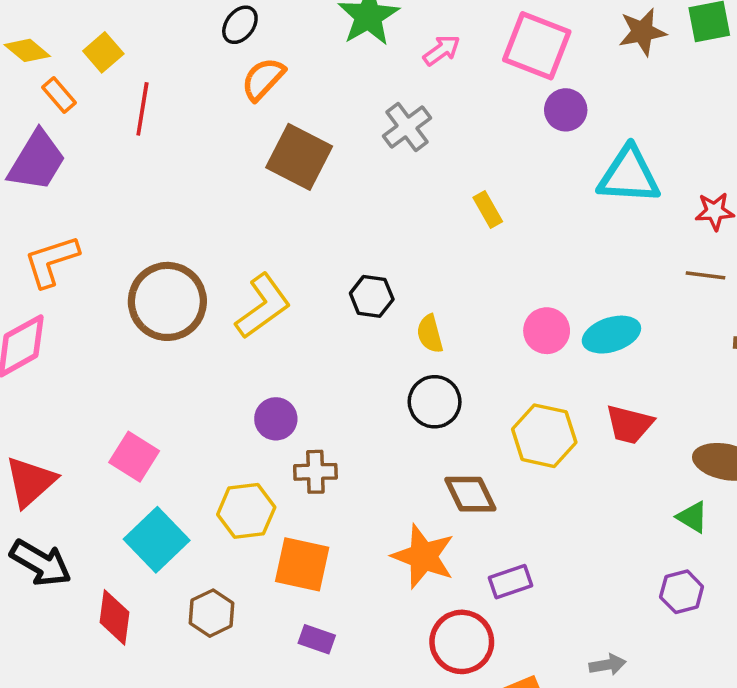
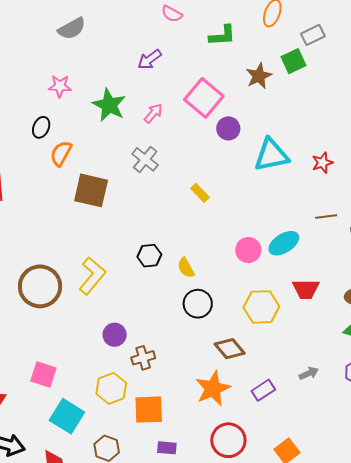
pink square: (537, 46) -> (204, 98), turned 33
brown line: (705, 275) -> (326, 217), moved
orange star: (423, 556) -> (213, 389), turned -30
red circle: (462, 642) -> (228, 440), moved
gray arrow: (608, 665) -> (309, 373), moved

